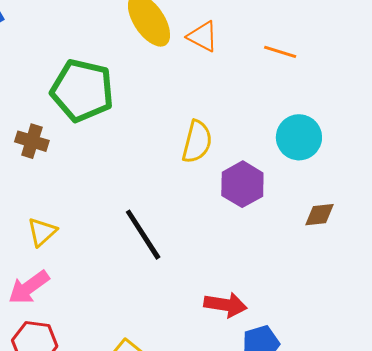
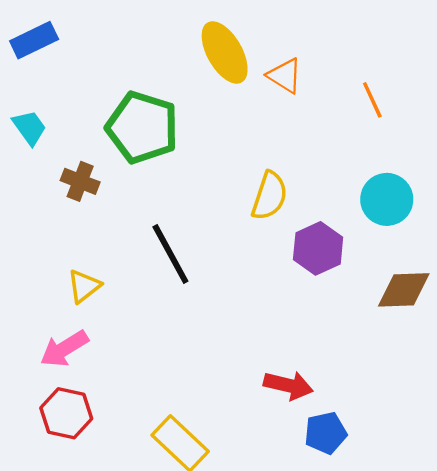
orange line: (280, 52) -> (372, 100), turned 44
brown diamond: (320, 215) -> (404, 290), size x1.5
black line: (143, 235) -> (170, 254), moved

